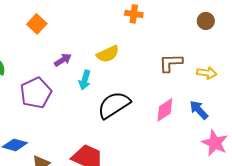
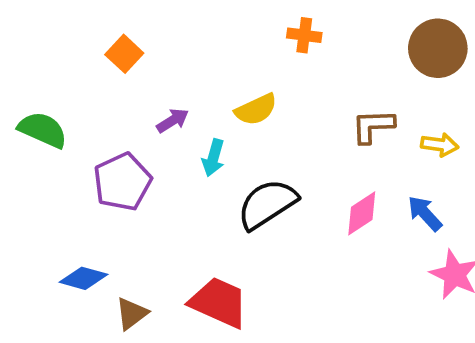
brown circle: (206, 21) -> (438, 48), size x1.8

